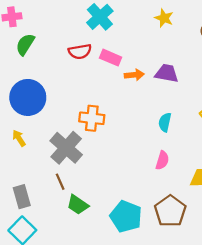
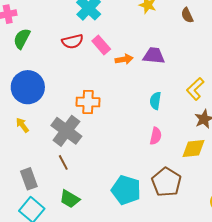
pink rectangle: (111, 58) -> (101, 45), turned 30
green trapezoid: (78, 205) -> (70, 199), moved

